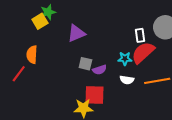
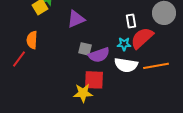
white rectangle: (140, 35) -> (131, 21), moved
purple semicircle: (100, 70) -> (99, 55), size x1.5
white semicircle: (127, 80) -> (126, 65), size x1.6

